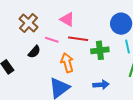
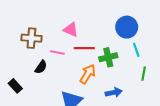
brown cross: (29, 23) -> (31, 38), turned -30
orange arrow: (67, 63) -> (88, 74), moved, turned 54

